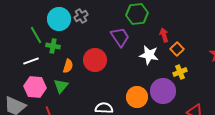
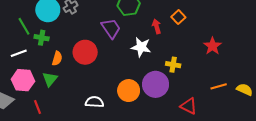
orange square: (177, 49) -> (178, 17), moved
yellow cross: (180, 72) -> (173, 65), turned 32

